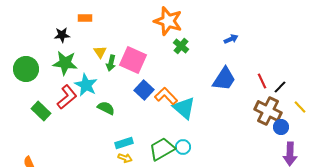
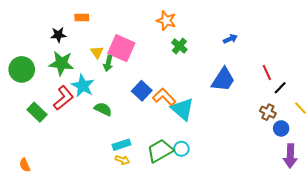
orange star: (168, 21) -> (166, 21), size x0.7
pink square: (133, 60) -> (121, 48), moved
red line: (262, 81) -> (267, 72), moved
brown cross: (268, 111) -> (268, 112), size x0.6

